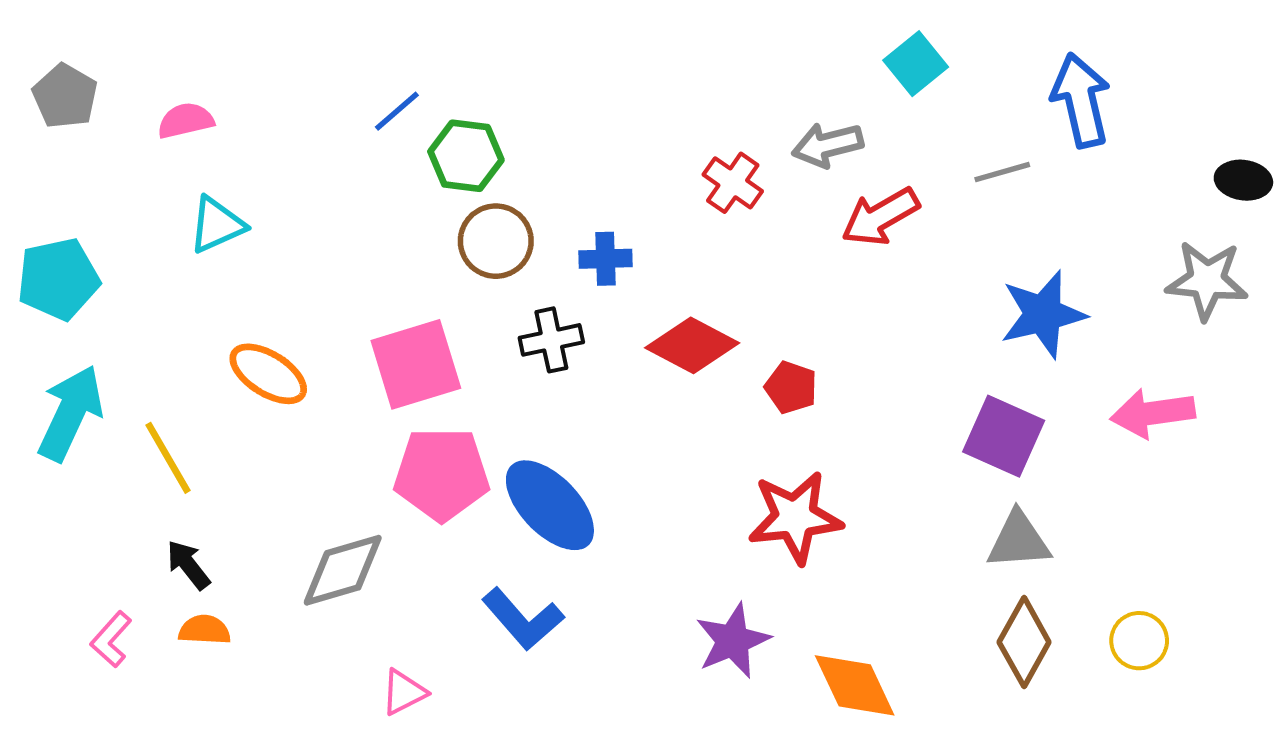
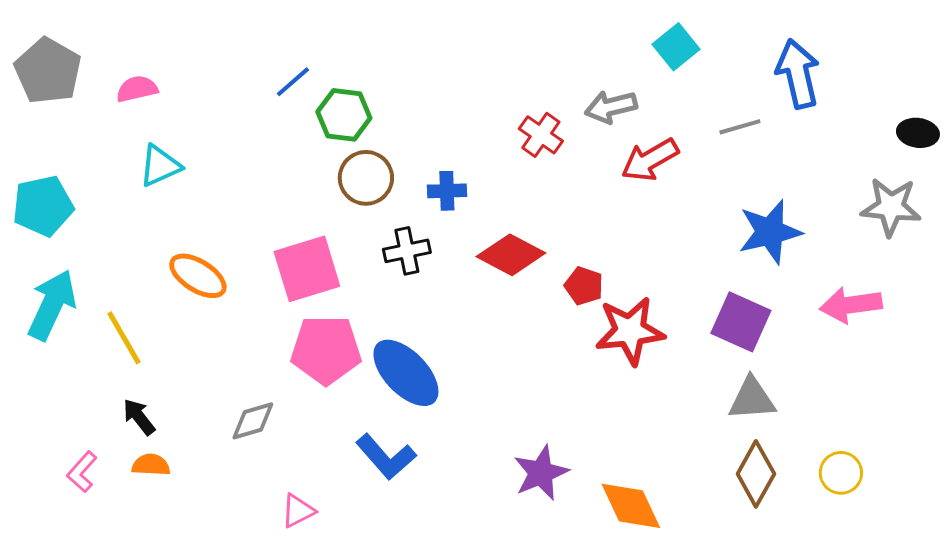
gray pentagon: (65, 96) -> (48, 71), size x1.4
red star: (795, 517) -> (630, 331), moved
gray diamond: (343, 570) -> (253, 421), size x0.7

